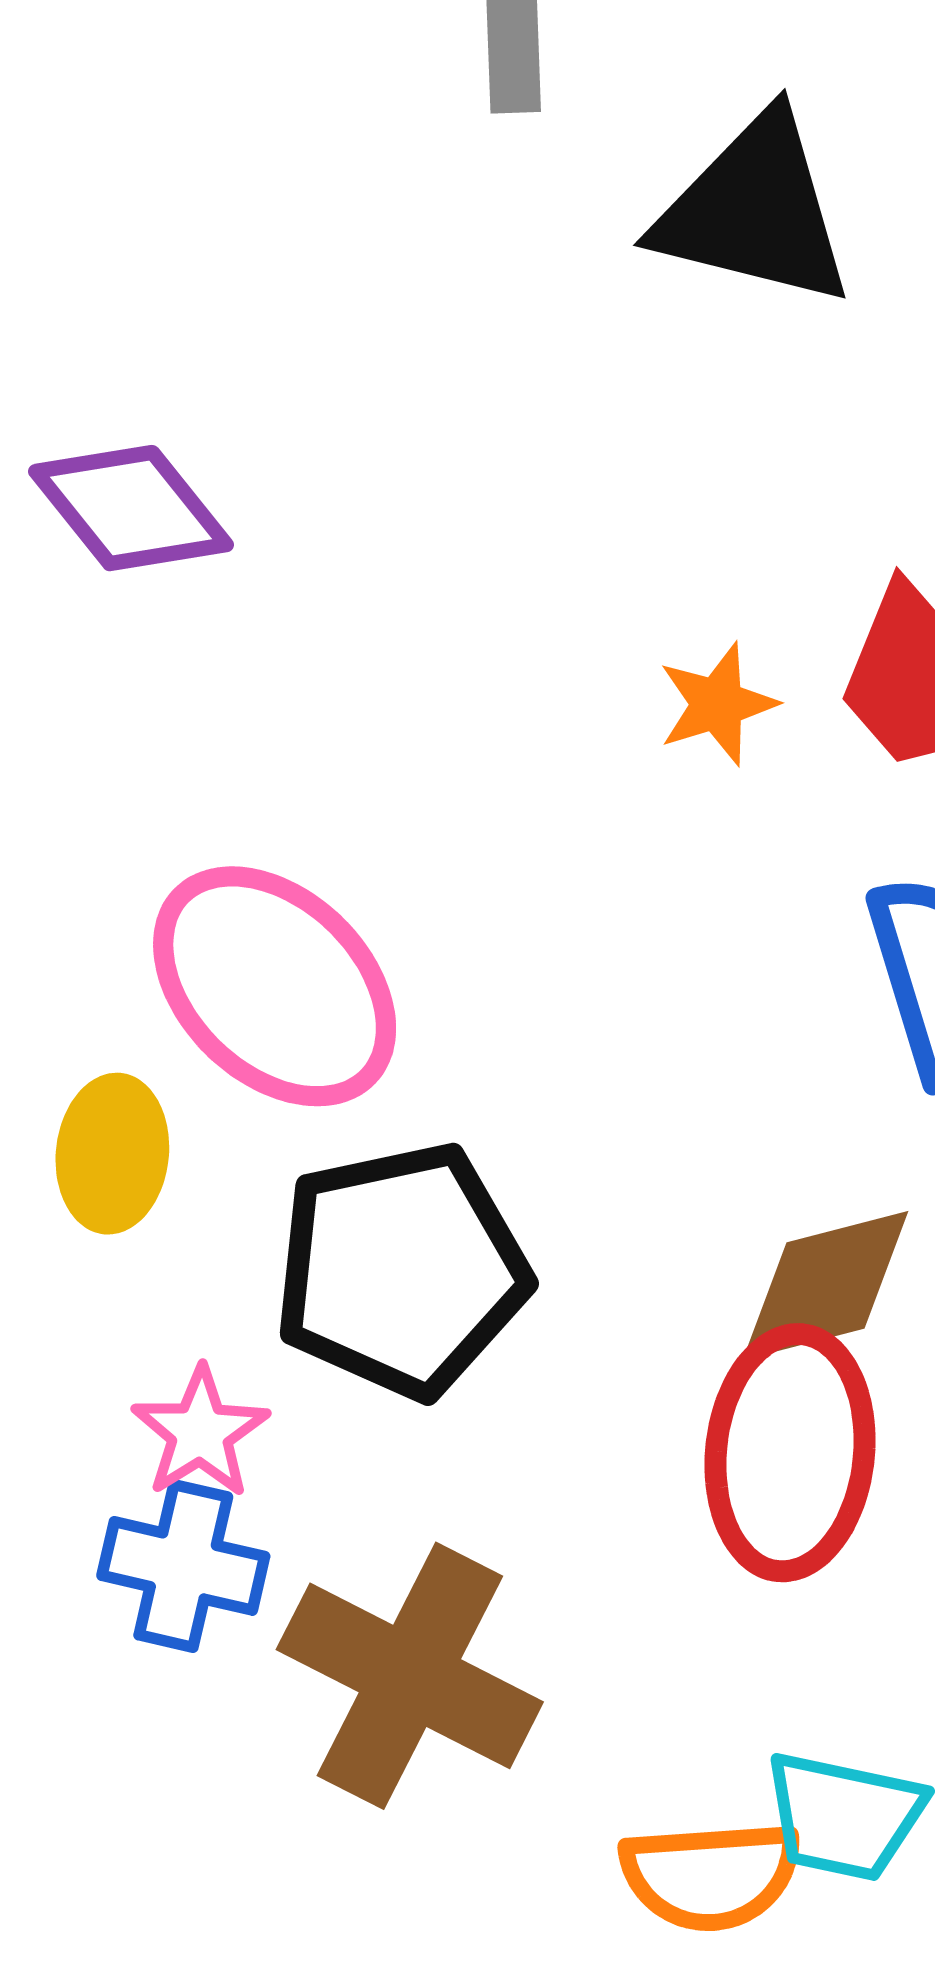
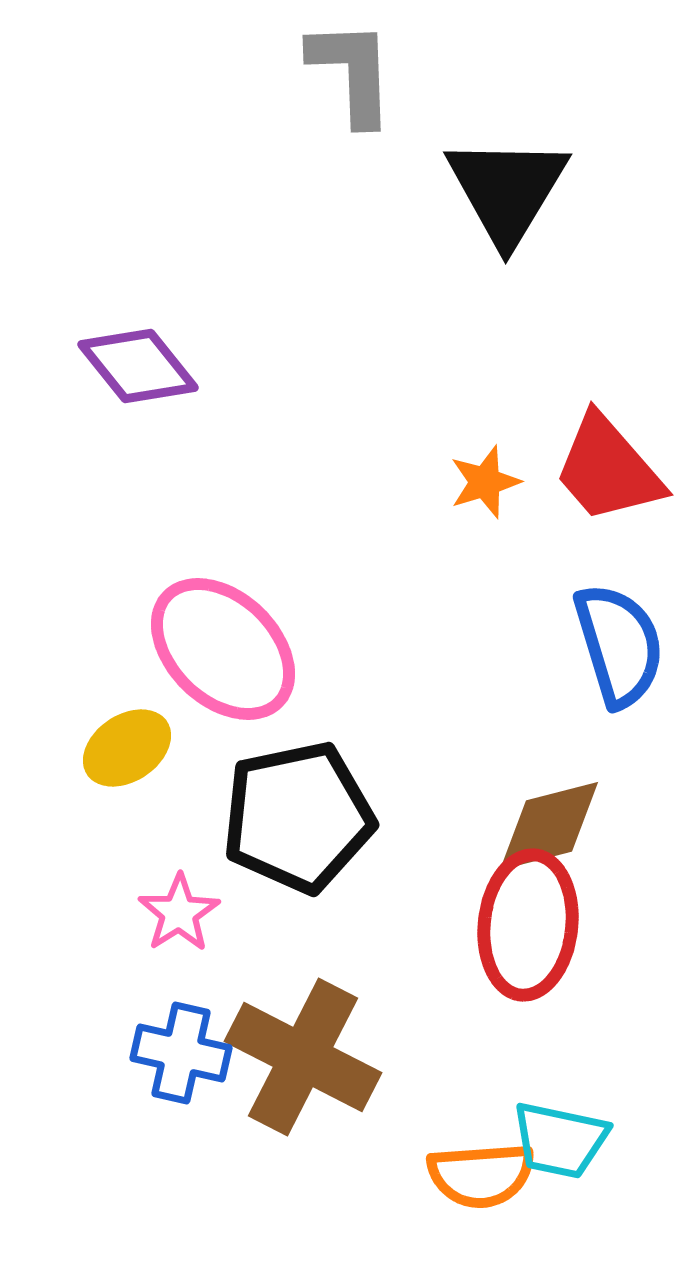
black triangle: (755, 211) -> (507, 190), turned 47
yellow ellipse: (112, 1154) -> (127, 748), turned 50
blue cross: (183, 1566) -> (181, 1053), moved

